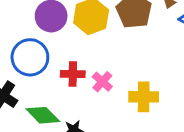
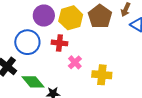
red cross: (73, 74) -> (59, 43), moved

